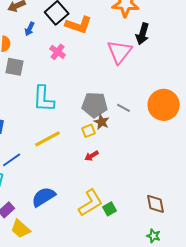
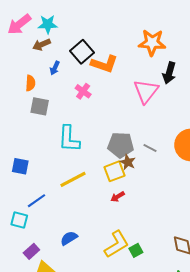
yellow square: (89, 131) -> (115, 171), size x1.5
blue semicircle: (44, 197) -> (69, 238), size x0.7

